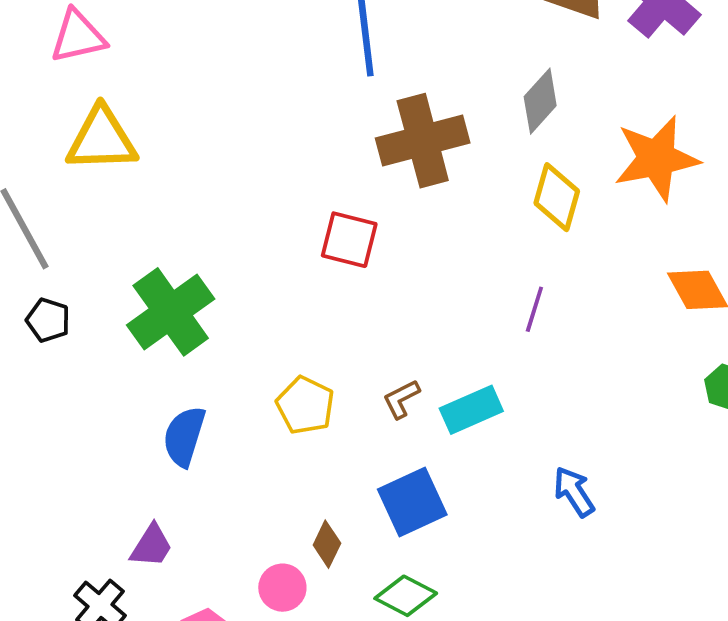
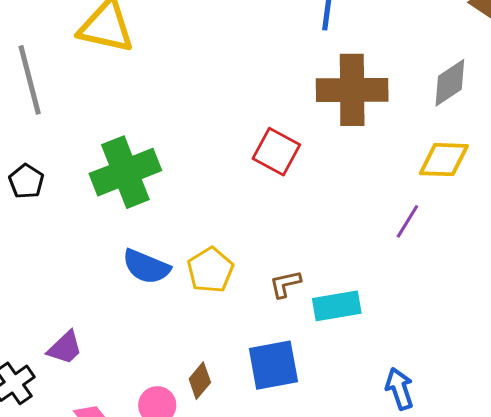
yellow diamond: (557, 197) -> (444, 160), turned 62
purple line: (534, 309) -> (407, 221), moved
black pentagon: (48, 320) -> (26, 181), moved
blue semicircle: (184, 436) -> (146, 267), moved, turned -99

